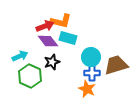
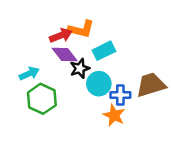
cyan rectangle: (68, 38) -> (104, 51), moved, turned -42
cyan circle: (91, 57) -> (99, 84), moved
black star: (52, 62) -> (80, 68), moved

